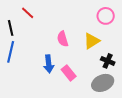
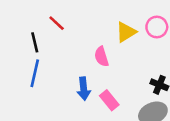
yellow triangle: (92, 41) -> (126, 32), moved

